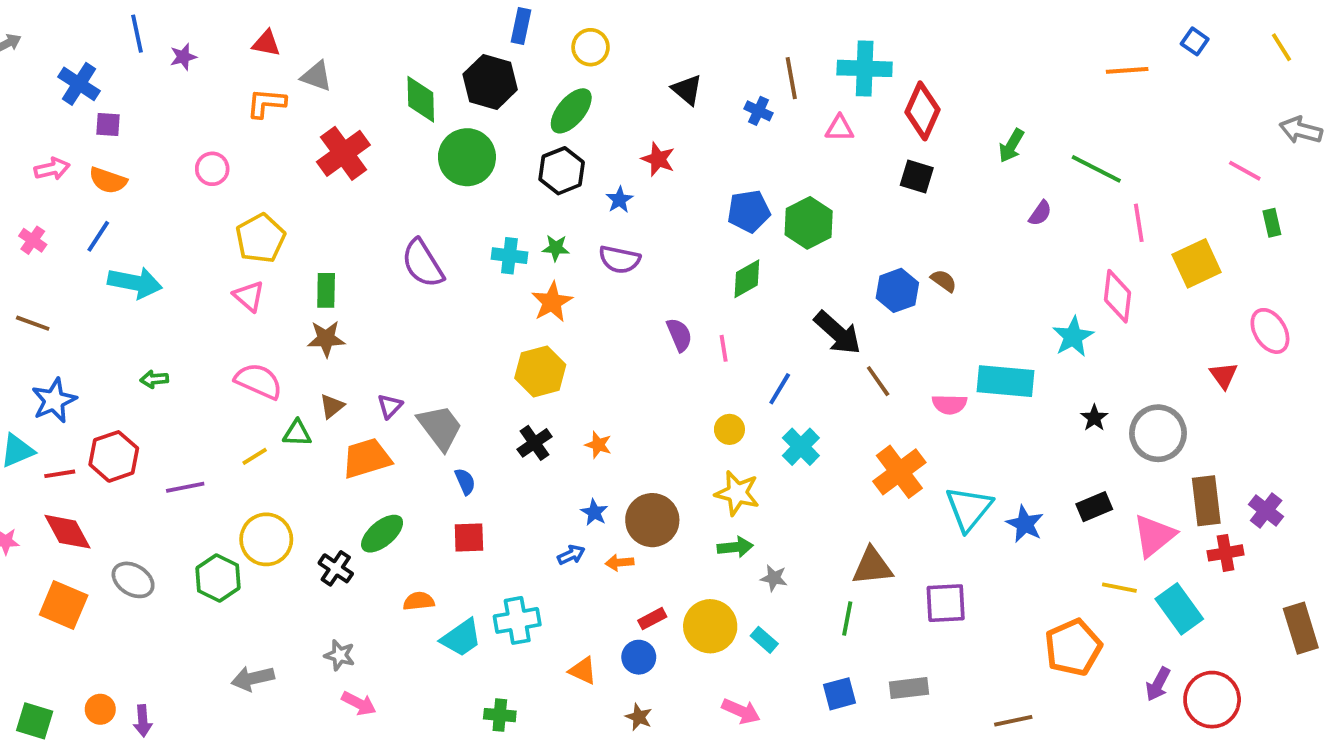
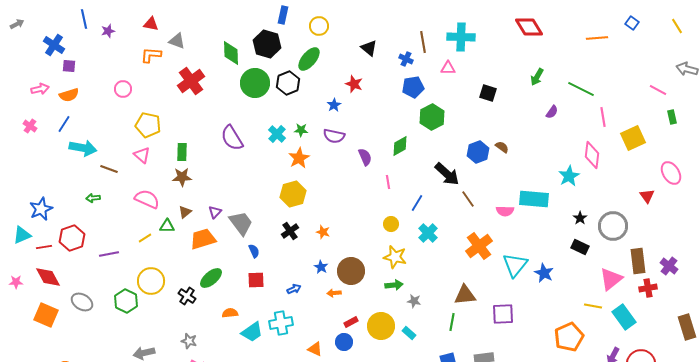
red diamond: (923, 111) -> (529, 27), moved, turned -56
black hexagon: (562, 171) -> (288, 83), moved
orange semicircle: (108, 180) -> (69, 95), turned -36
blue pentagon: (749, 211) -> (413, 87), moved
yellow pentagon: (260, 238) -> (148, 125), turned -30
cyan cross: (509, 256) -> (277, 134), turned 36
brown line: (33, 323) -> (109, 169), moved
purple semicircle: (679, 335) -> (365, 157), moved
black rectangle: (1094, 507) -> (580, 247), moved, turned 48
blue arrow: (571, 555) -> (294, 289), moved

